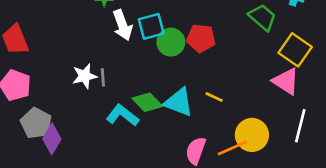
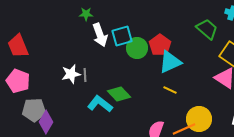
red pentagon: (201, 38) -> (160, 45), turned 30
cyan triangle: (179, 102) -> (170, 62), moved, turned -45
gray pentagon: (36, 123) -> (34, 110), turned -30

